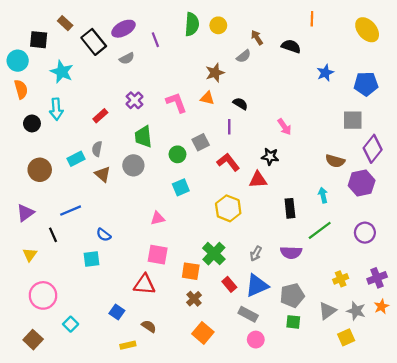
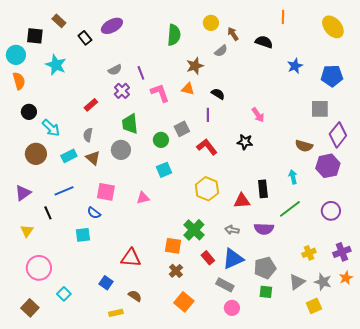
green semicircle: (192, 24) -> (174, 35), moved
yellow circle: (218, 25) -> (211, 23), moved
purple line: (155, 40) -> (141, 73), moved
black rectangle: (94, 42) -> (85, 38), size x0.6
gray semicircle: (127, 58) -> (115, 70), moved
cyan arrow: (56, 109) -> (51, 128), moved, turned -42
cyan rectangle: (76, 159) -> (69, 156), moved
red triangle: (258, 180) -> (242, 201), moved
gray arrow: (256, 254) -> (232, 230), turned 72
pink square: (158, 255) -> (106, 192), moved

